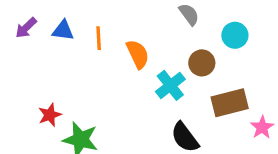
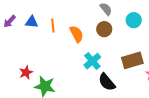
brown circle: (202, 63) -> (104, 29), moved
cyan cross: (170, 85) -> (92, 61), moved

